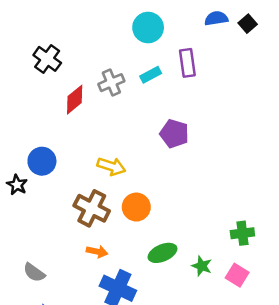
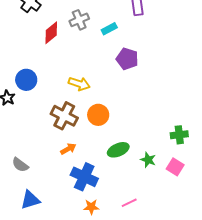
cyan rectangle: (151, 75) -> (109, 29), moved
orange arrow: (97, 252) -> (68, 149), turned -42

